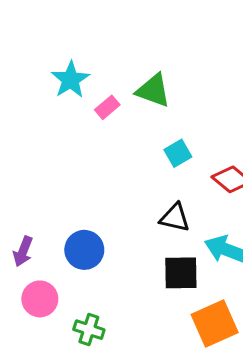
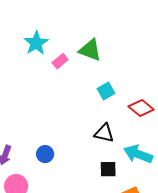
blue circle: (84, 250) -> (45, 154), size x0.7
black square: (181, 273) -> (108, 169), size x0.7

